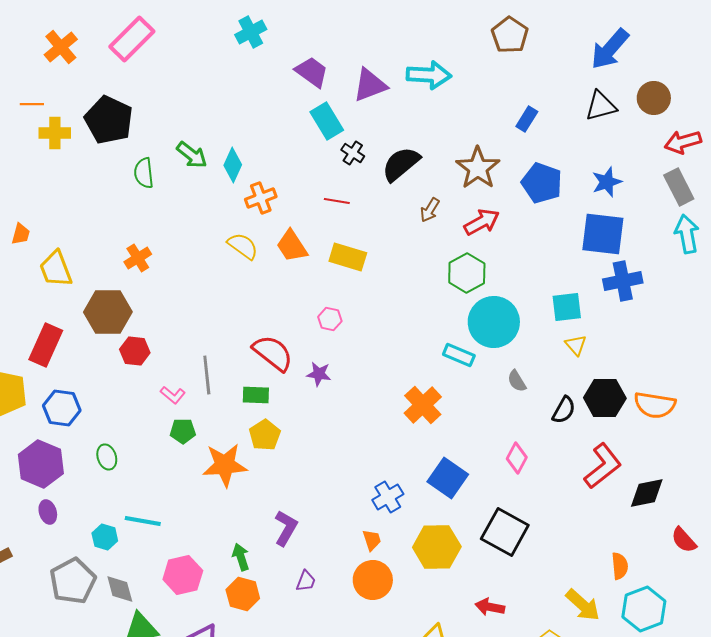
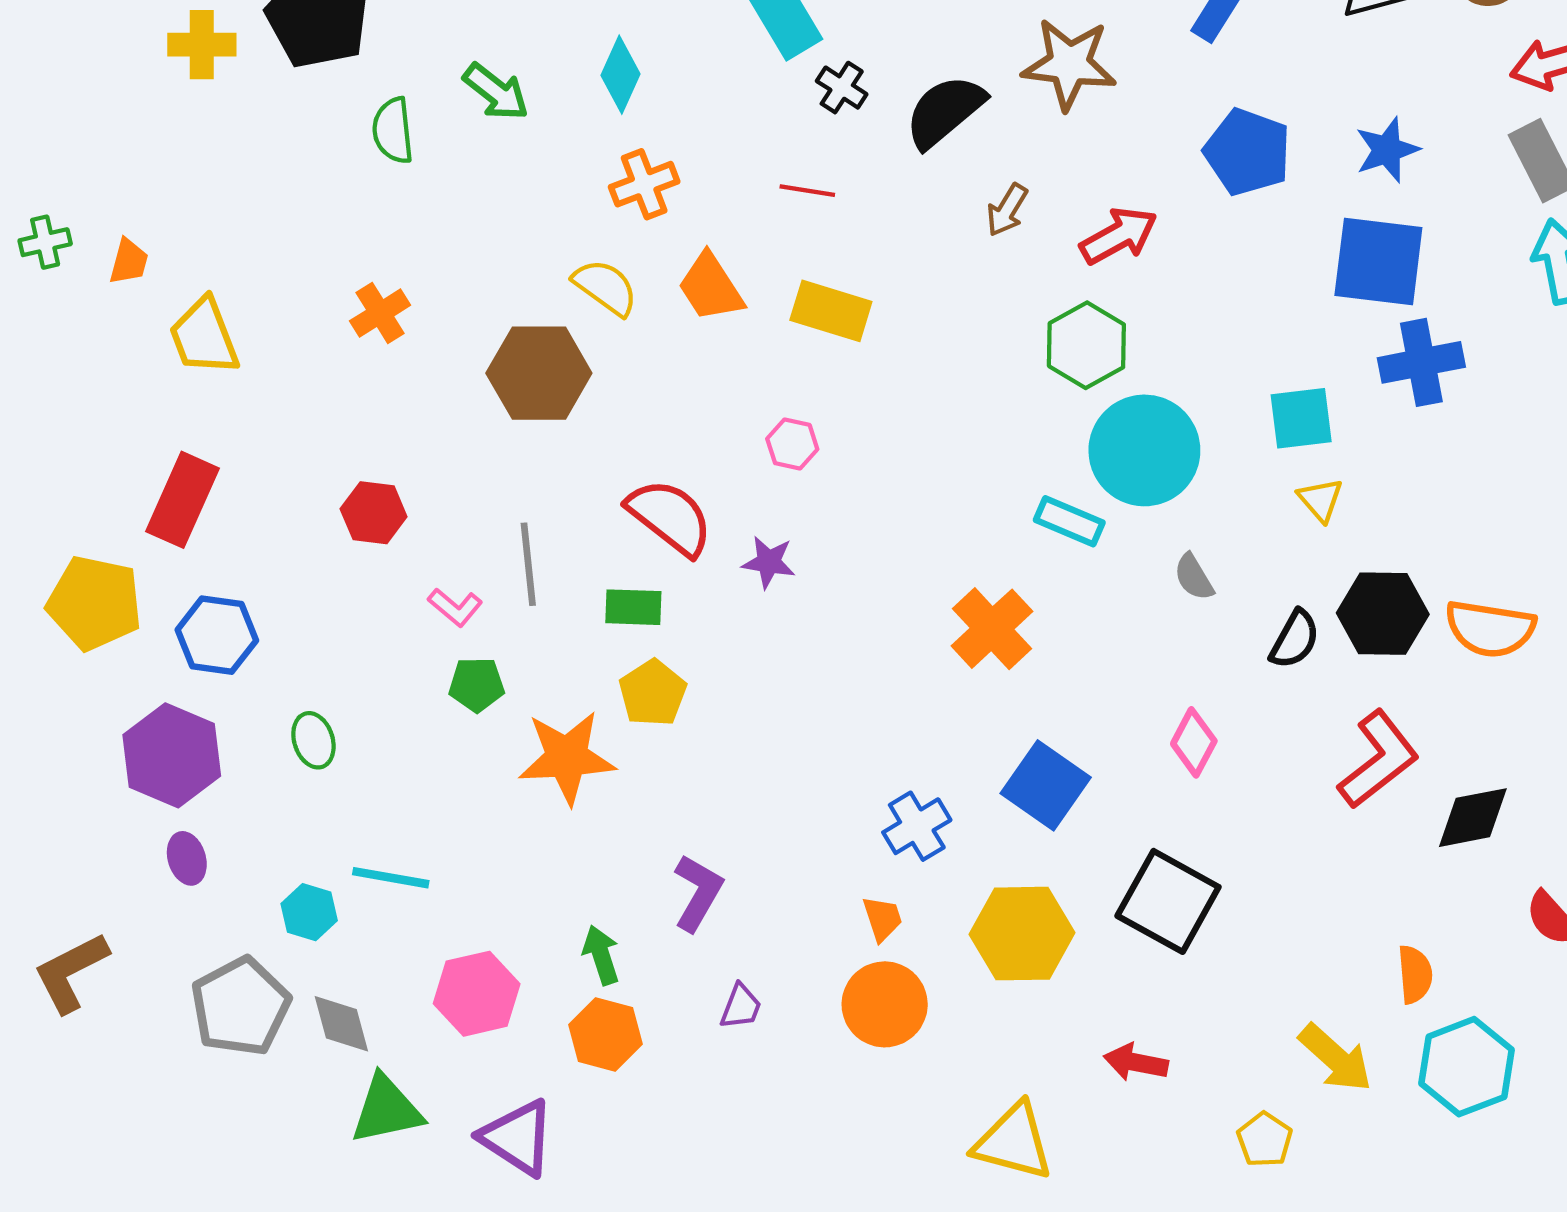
cyan diamond: (233, 165) -> (621, 75), moved
brown star: (478, 168) -> (1069, 64), moved, turned -30
brown hexagon: (108, 312) -> (539, 373), moved

